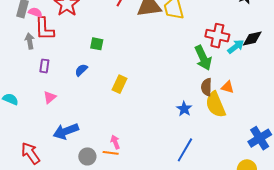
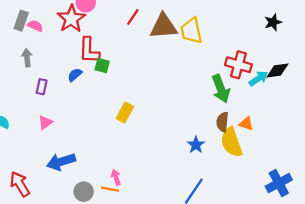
red L-shape: (44, 29) -> (89, 50), moved
blue semicircle: (81, 70) -> (75, 75), moved

